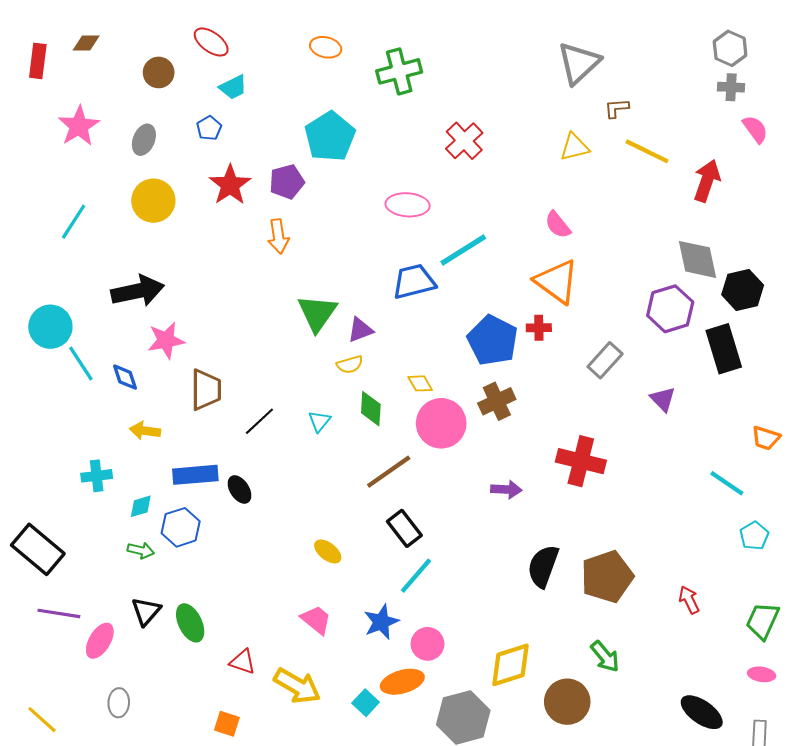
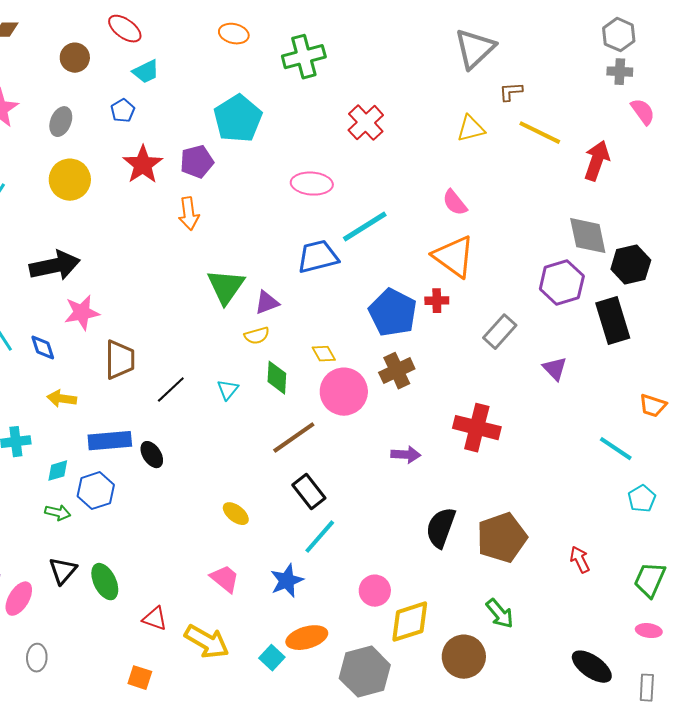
pink circle: (428, 644) -> (375, 591), moved

